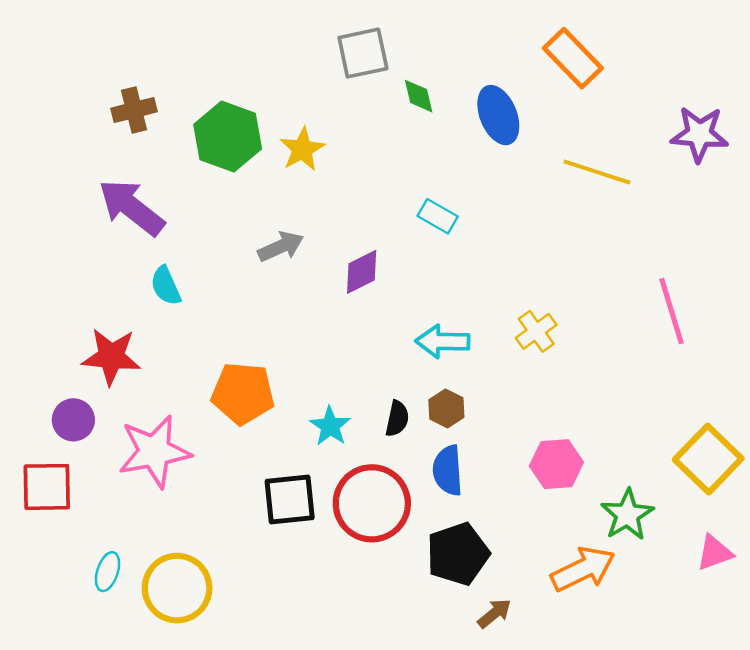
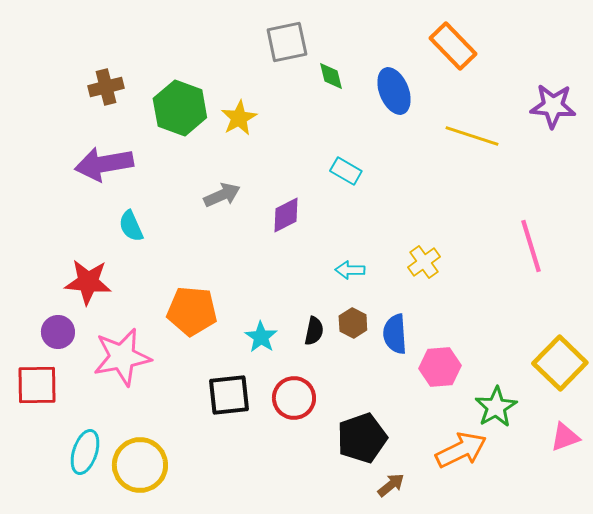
purple arrow: (132, 207) -> (104, 164), turned -48
cyan arrow: (443, 341) -> (350, 270), size x0.7
blue semicircle: (448, 470) -> (395, 334), moved
red circle: (372, 503) -> (294, 398), size x0.7
cyan ellipse: (108, 572) -> (85, 452), size x1.4

